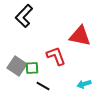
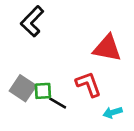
red L-shape: (56, 56) -> (88, 84), moved
black line: (43, 86) -> (58, 103), moved

